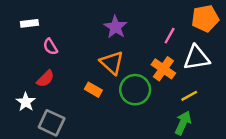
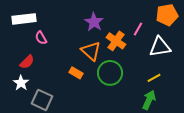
white rectangle: (29, 23) -> (24, 19), size x1.6
orange cross: (163, 69) -> (116, 41), moved
red semicircle: (45, 79) -> (27, 62), moved

